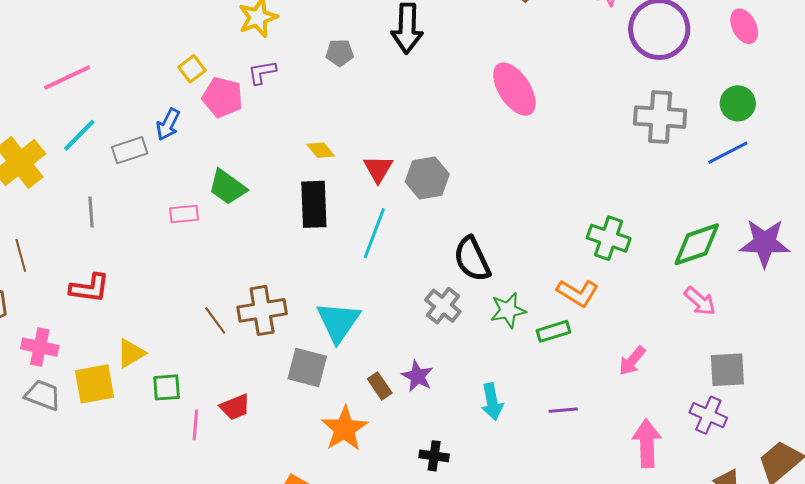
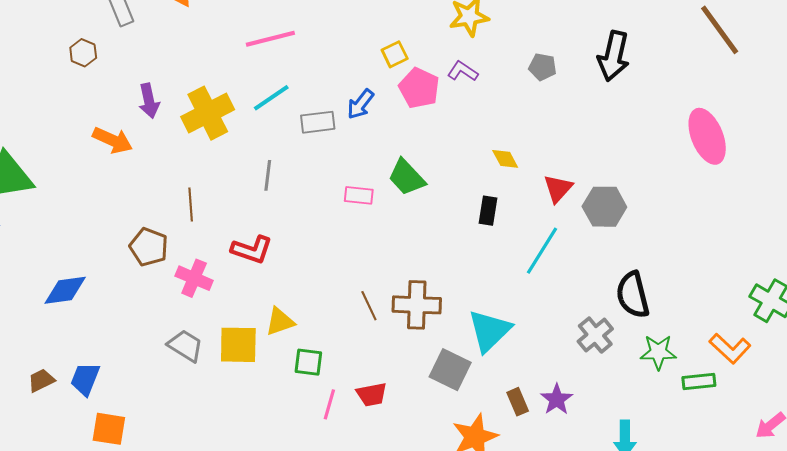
purple L-shape: (262, 72) -> (463, 71), turned 32
black rectangle: (314, 204) -> (488, 211), size x0.6
pink cross: (40, 347) -> (194, 278), moved

